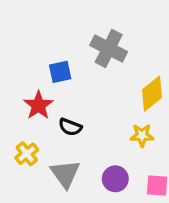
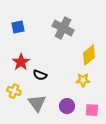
blue square: (60, 72) -> (18, 27), moved
yellow cross: (27, 154) -> (14, 91), turned -32

